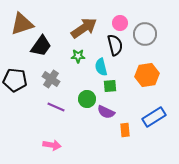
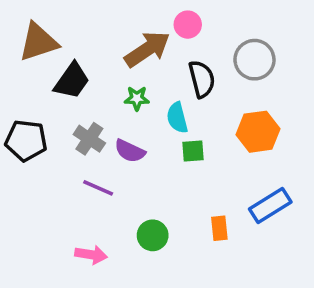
pink circle: (120, 23) -> (188, 25), moved
green circle: (87, 99) -> (153, 235), moved
purple semicircle: (106, 112) -> (130, 151), moved

